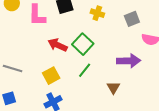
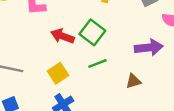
green line: (85, 70) -> (97, 63), turned 35
brown triangle: (113, 88) -> (133, 81), turned 48

